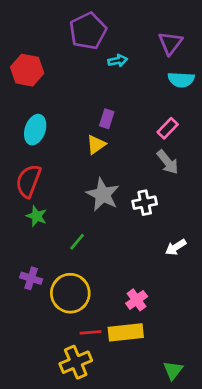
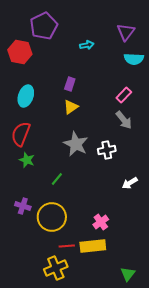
purple pentagon: (88, 31) -> (44, 26), moved
purple rectangle: (107, 119) -> (70, 84), moved

